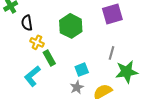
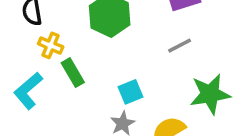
gray line: (112, 53) -> (180, 46), moved, turned 48
cyan L-shape: (32, 76) -> (28, 91), moved

